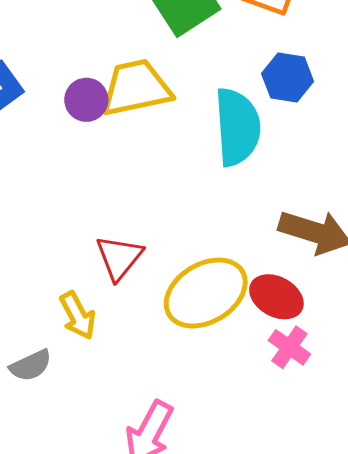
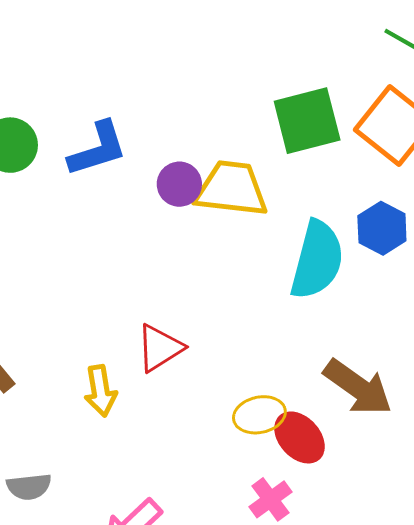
yellow ellipse: (206, 293) -> (259, 415), moved, size x0.6
pink cross: (289, 347) -> (270, 499), moved
gray semicircle: (31, 365) -> (29, 487), moved

